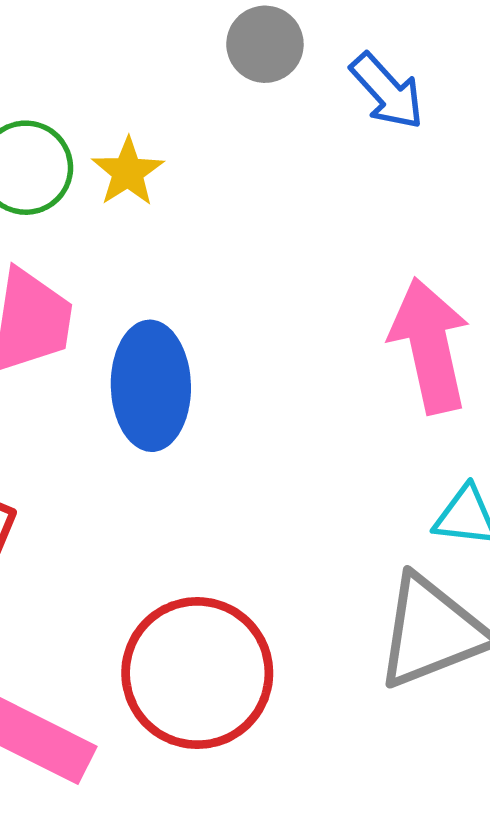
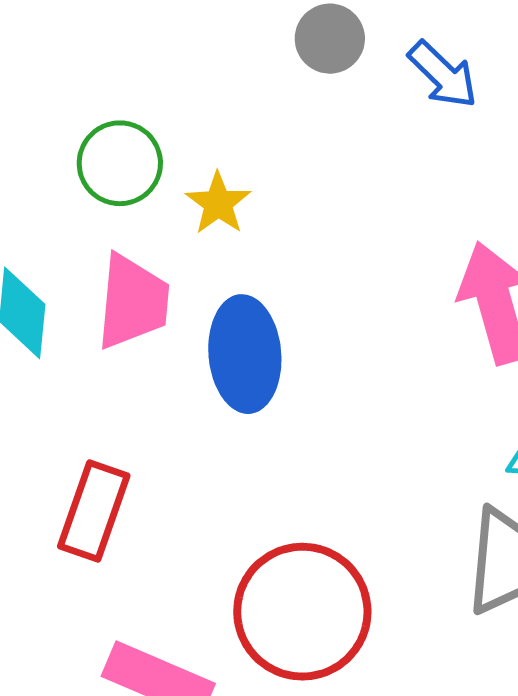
yellow star: (128, 172) -> (218, 203), moved

